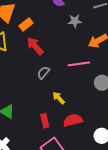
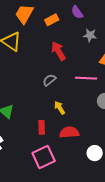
orange rectangle: (26, 24) -> (52, 20), moved
red arrow: (35, 46) -> (58, 51), moved

